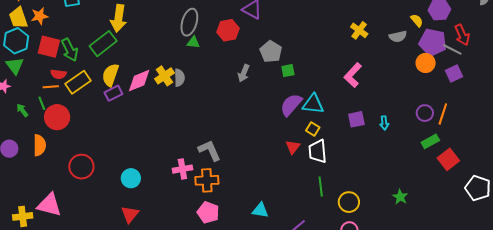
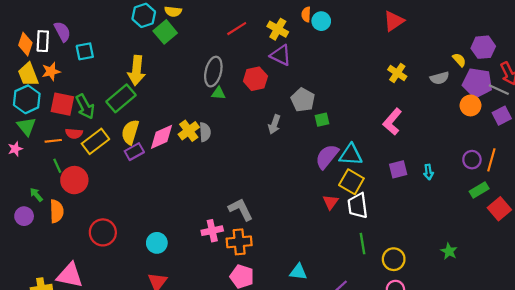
orange line: (51, 87) -> (53, 141), moved
green arrow: (22, 110) -> (36, 195), moved
yellow square: (313, 129) -> (351, 182), size x1.6

